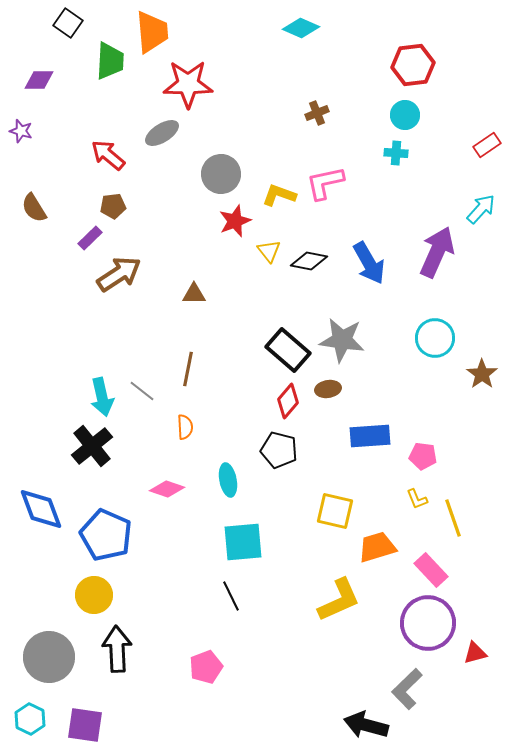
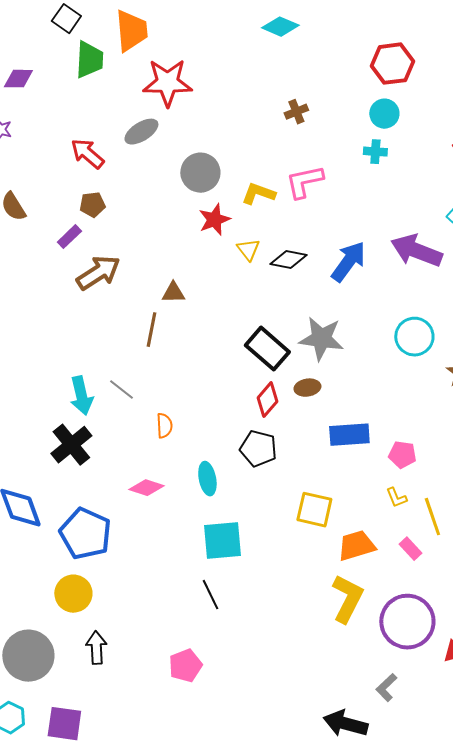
black square: (68, 23) -> (66, 19), moved
purple arrow: (437, 252) -> (416, 251), turned -93
blue arrow: (369, 263) -> (348, 262), turned -114
brown line: (188, 369) -> (151, 330), moved
pink rectangle: (431, 570) -> (410, 549), moved, size x0.7
yellow L-shape: (339, 600) -> (347, 599), moved, turned -39
black arrow: (117, 649) -> (96, 648), size x0.7
gray L-shape: (407, 689) -> (386, 688), size x0.7

